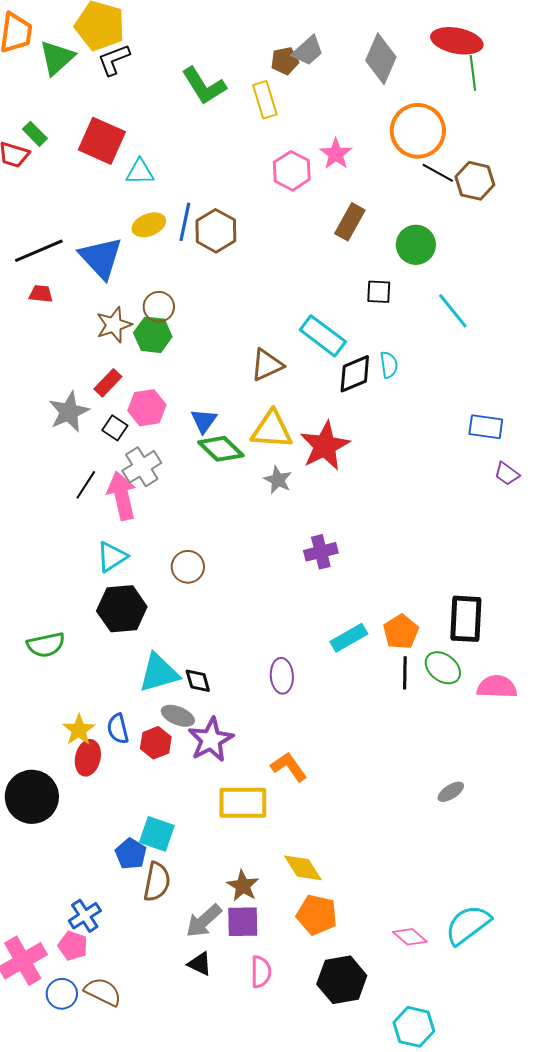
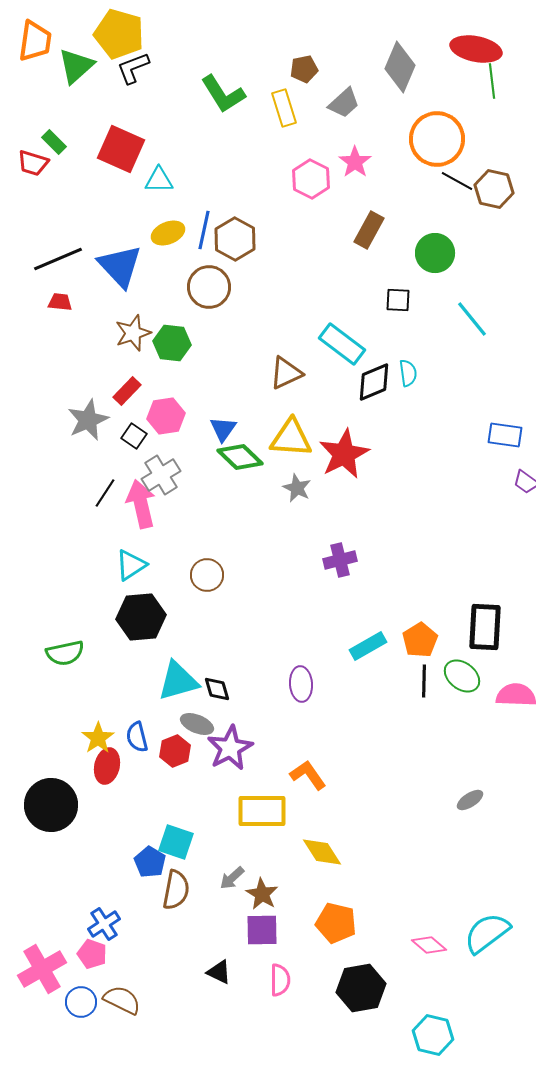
gray trapezoid: (308, 51) -> (344, 103), moved
brown circle: (159, 307) -> (209, 287), moved, size x1.4
yellow diamond: (303, 868) -> (322, 852), moved
gray arrow: (204, 921) -> (232, 878), moved, size x0.7

